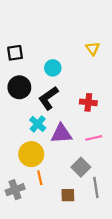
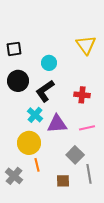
yellow triangle: (93, 48) -> (86, 45), size x1.5
gray cross: (15, 190) -> (14, 176), turned -30

